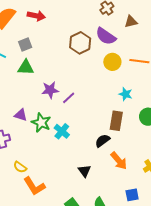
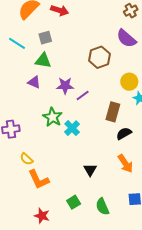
brown hexagon: (80, 43) -> (99, 57), moved
yellow circle: (112, 62) -> (129, 82), moved
purple triangle: (21, 115) -> (34, 82), moved
brown rectangle: (116, 121) -> (113, 112), moved
black semicircle: (102, 141) -> (124, 133), moved

